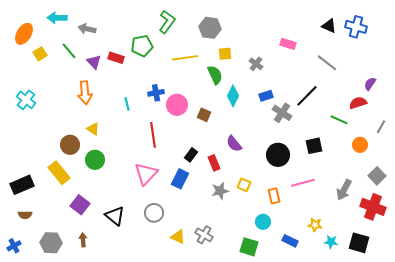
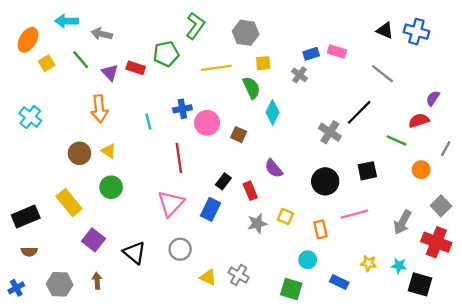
blue rectangle: (266, 96) -> (311, 54), moved
brown circle: (70, 145) -> (79, 153), moved
cyan star: (331, 242) -> (399, 266), moved

